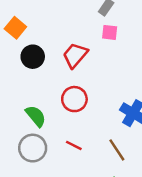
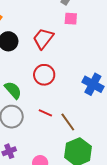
brown line: (117, 150) -> (68, 122), moved

